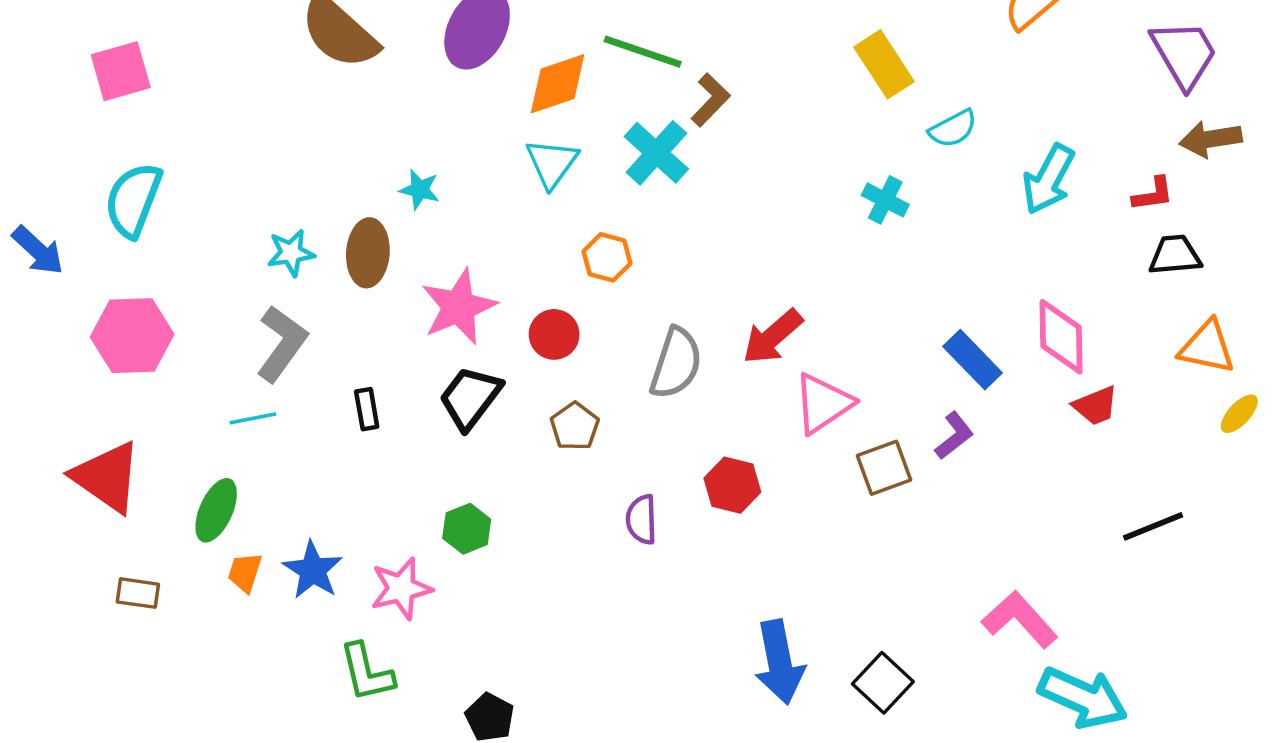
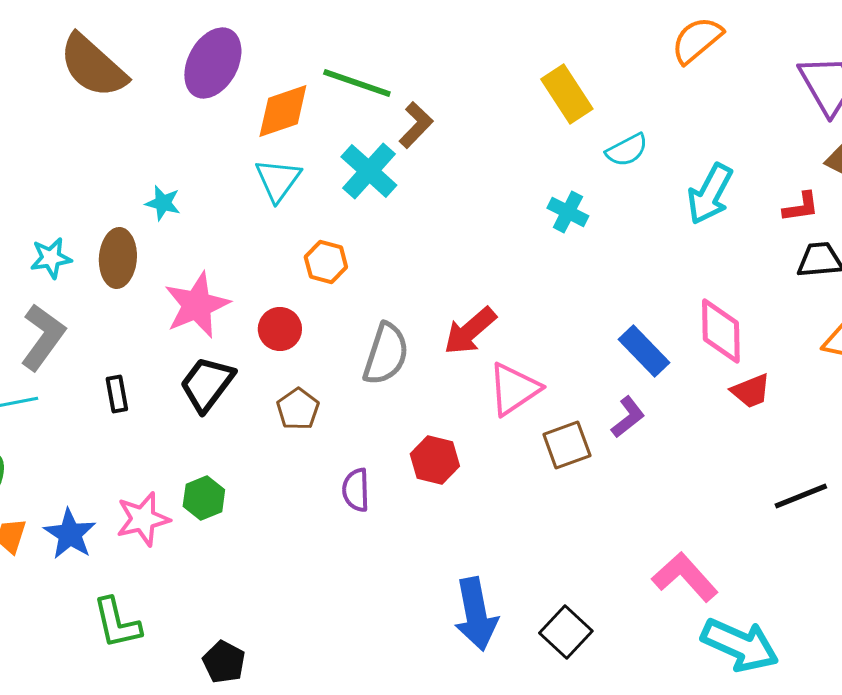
pink star: (401, 588) -> (143, 519), moved

